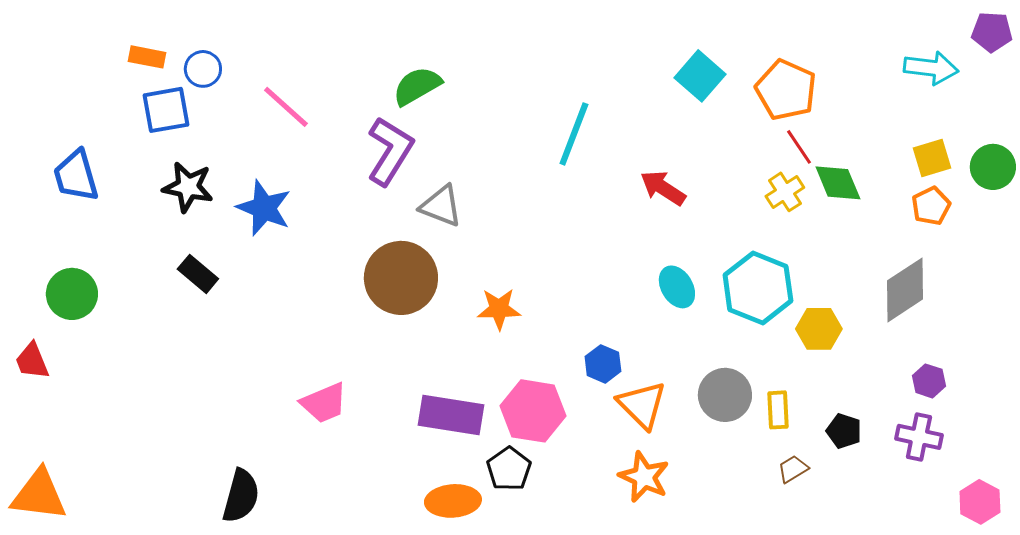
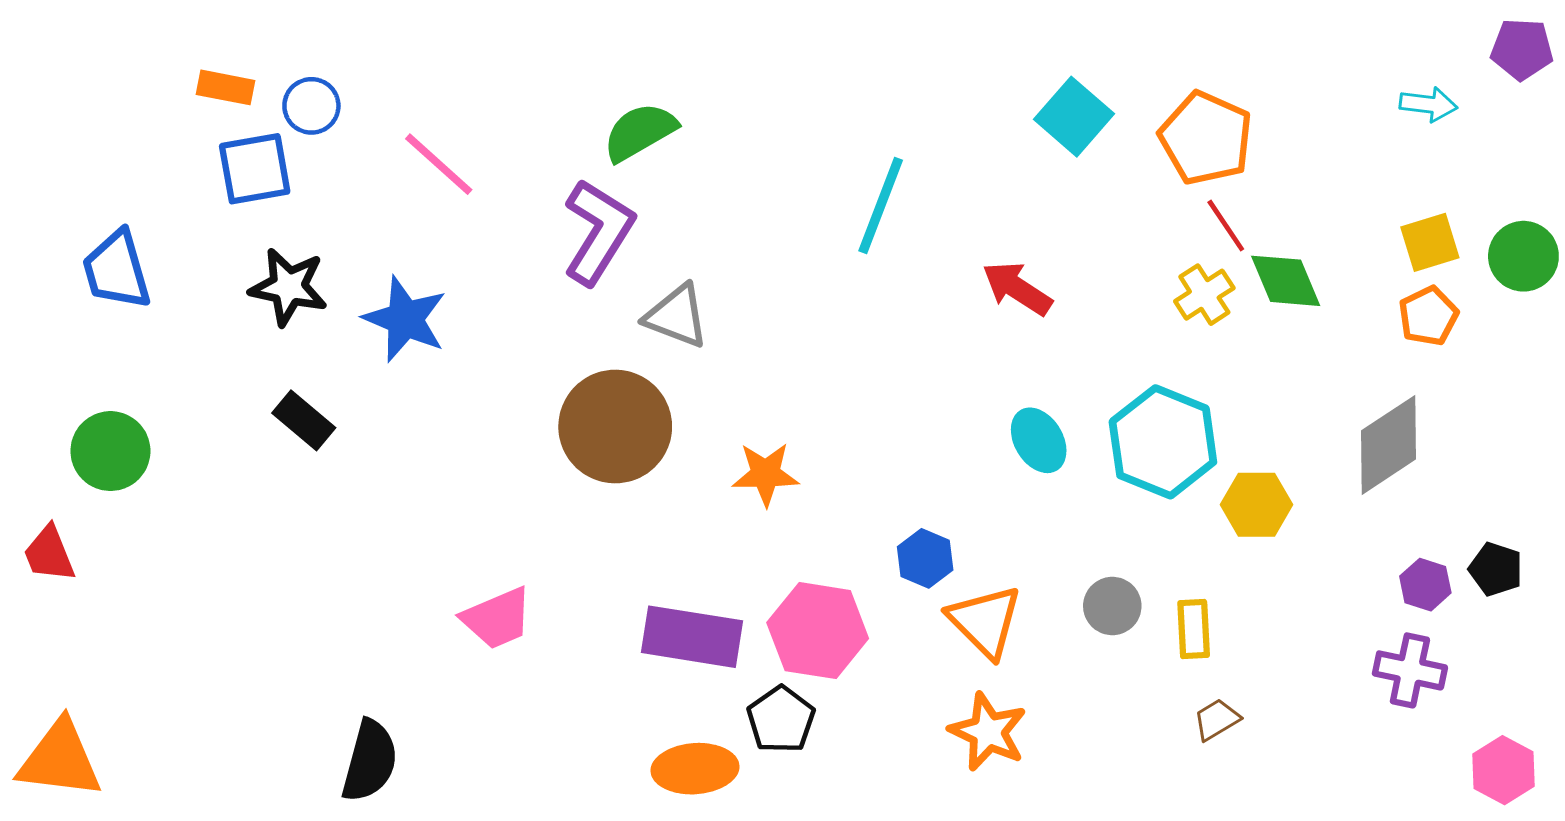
cyan arrow: (931, 68) -> (1428, 104), size x0.7
gray circle: (725, 395) -> (1112, 606), size x0.7
black pentagon: (844, 431) -> (1496, 569), moved

